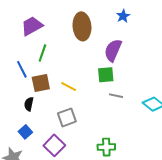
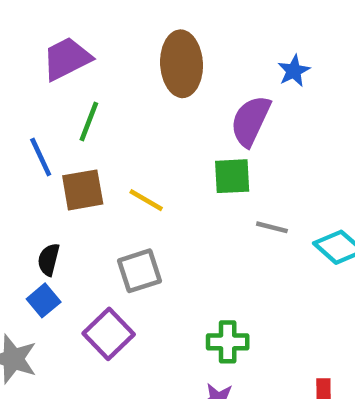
blue star: (123, 16) -> (294, 71), moved
gray line: (116, 96) -> (272, 227), moved
black semicircle: (29, 104) -> (49, 260), moved

